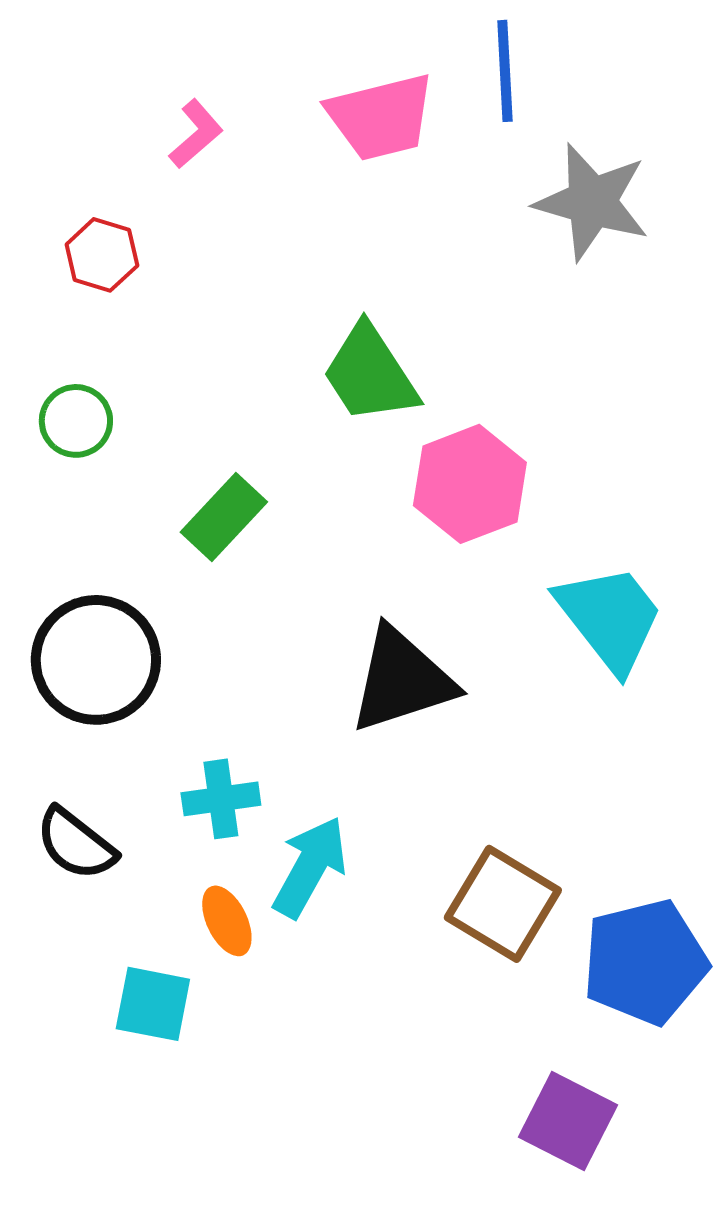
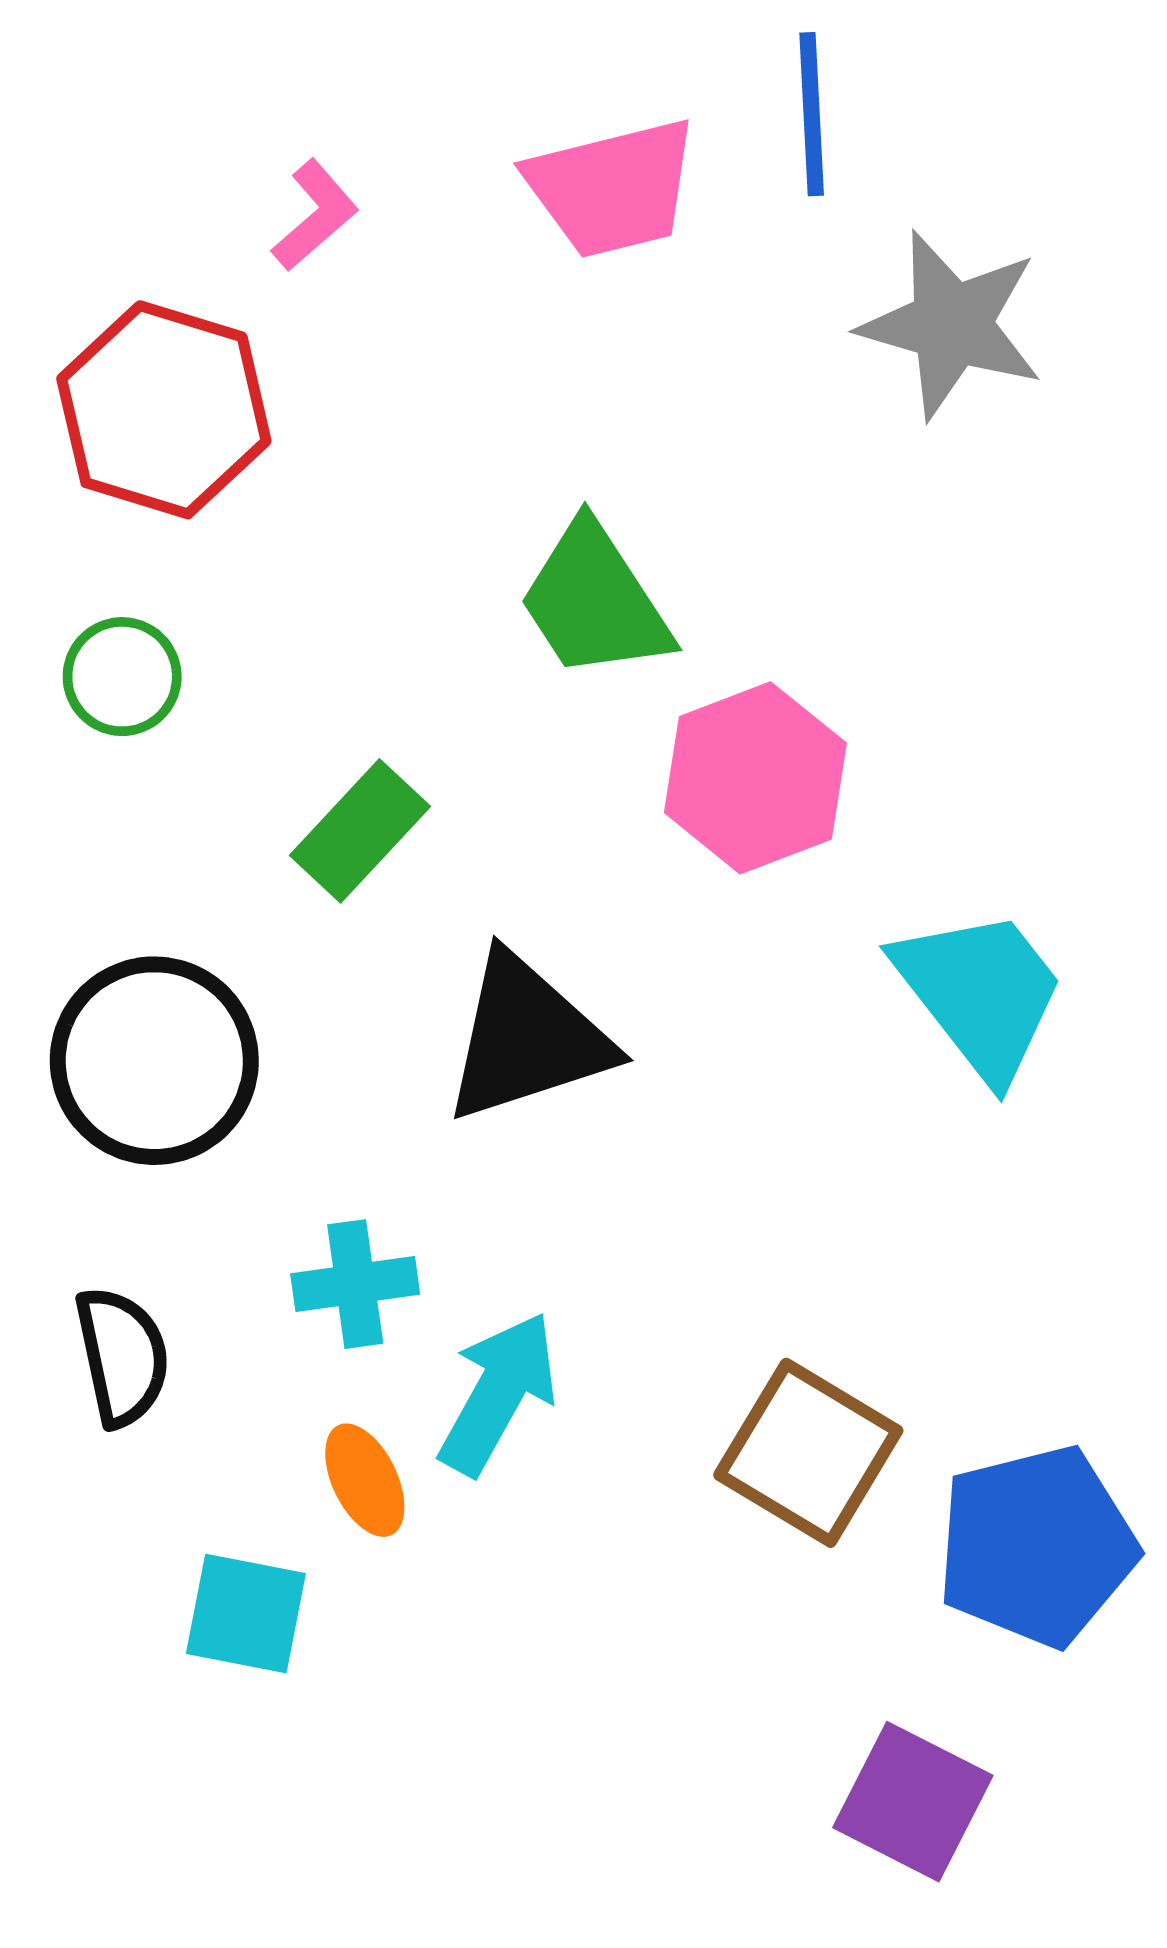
red hexagon: (102, 255) -> (164, 410), size x1.8
black triangle: (402, 680) -> (527, 1038), moved
black semicircle: (76, 844) -> (122, 1356), turned -140

